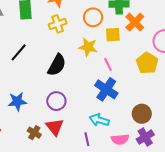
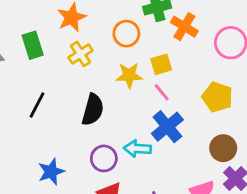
yellow square: (113, 35) -> (161, 64), moved
yellow pentagon: (147, 63) -> (217, 97), moved
blue cross: (106, 89) -> (167, 127), turned 30
cyan arrow: (99, 120) -> (137, 149), moved

